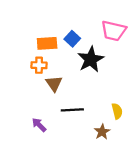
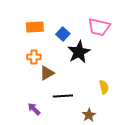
orange rectangle: (47, 43) -> (35, 27), moved
brown triangle: (54, 84) -> (47, 73), turned 35
yellow semicircle: (117, 111) -> (104, 87), moved

